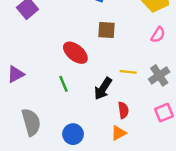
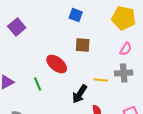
gray cross: (159, 75) -> (124, 73), moved, turned 30
green line: (63, 84) -> (38, 84), moved

